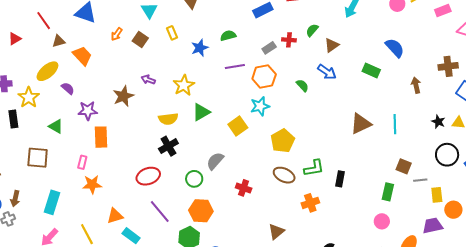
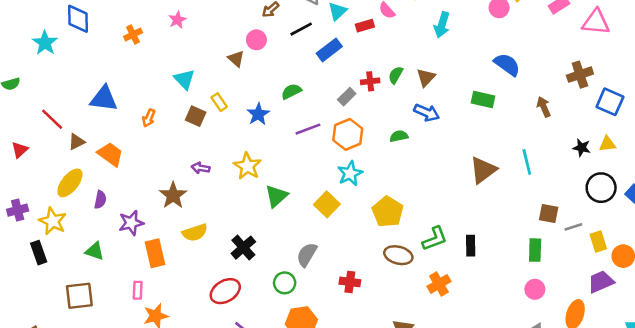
green semicircle: (312, 30) -> (396, 75), moved
brown square: (140, 40) -> (196, 116), moved
green semicircle: (302, 85) -> (399, 136), turned -48
purple semicircle: (68, 88) -> (100, 200), turned 72
yellow semicircle: (168, 119) -> (195, 233), moved

